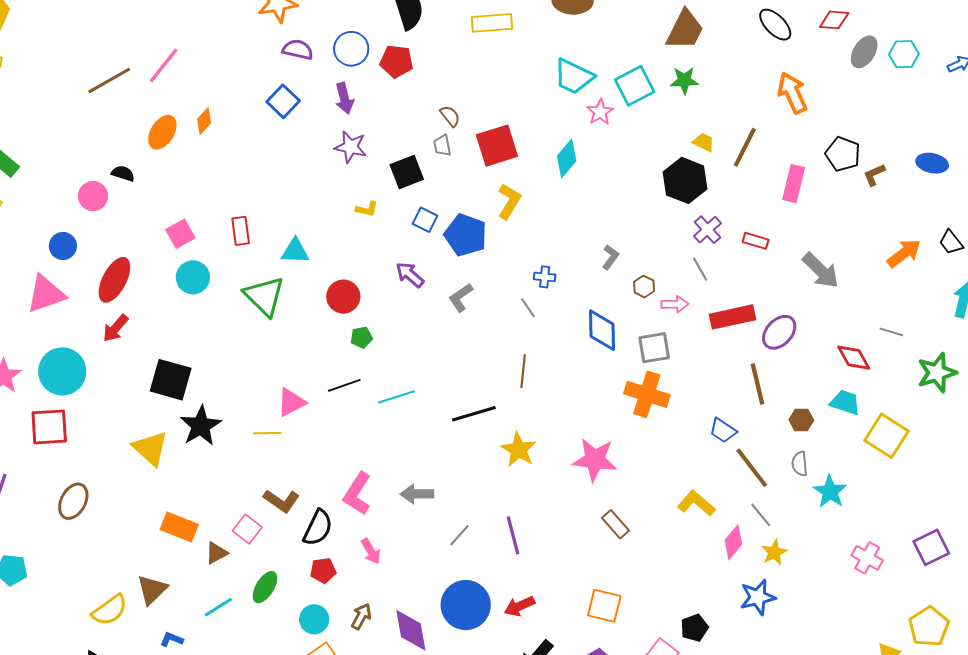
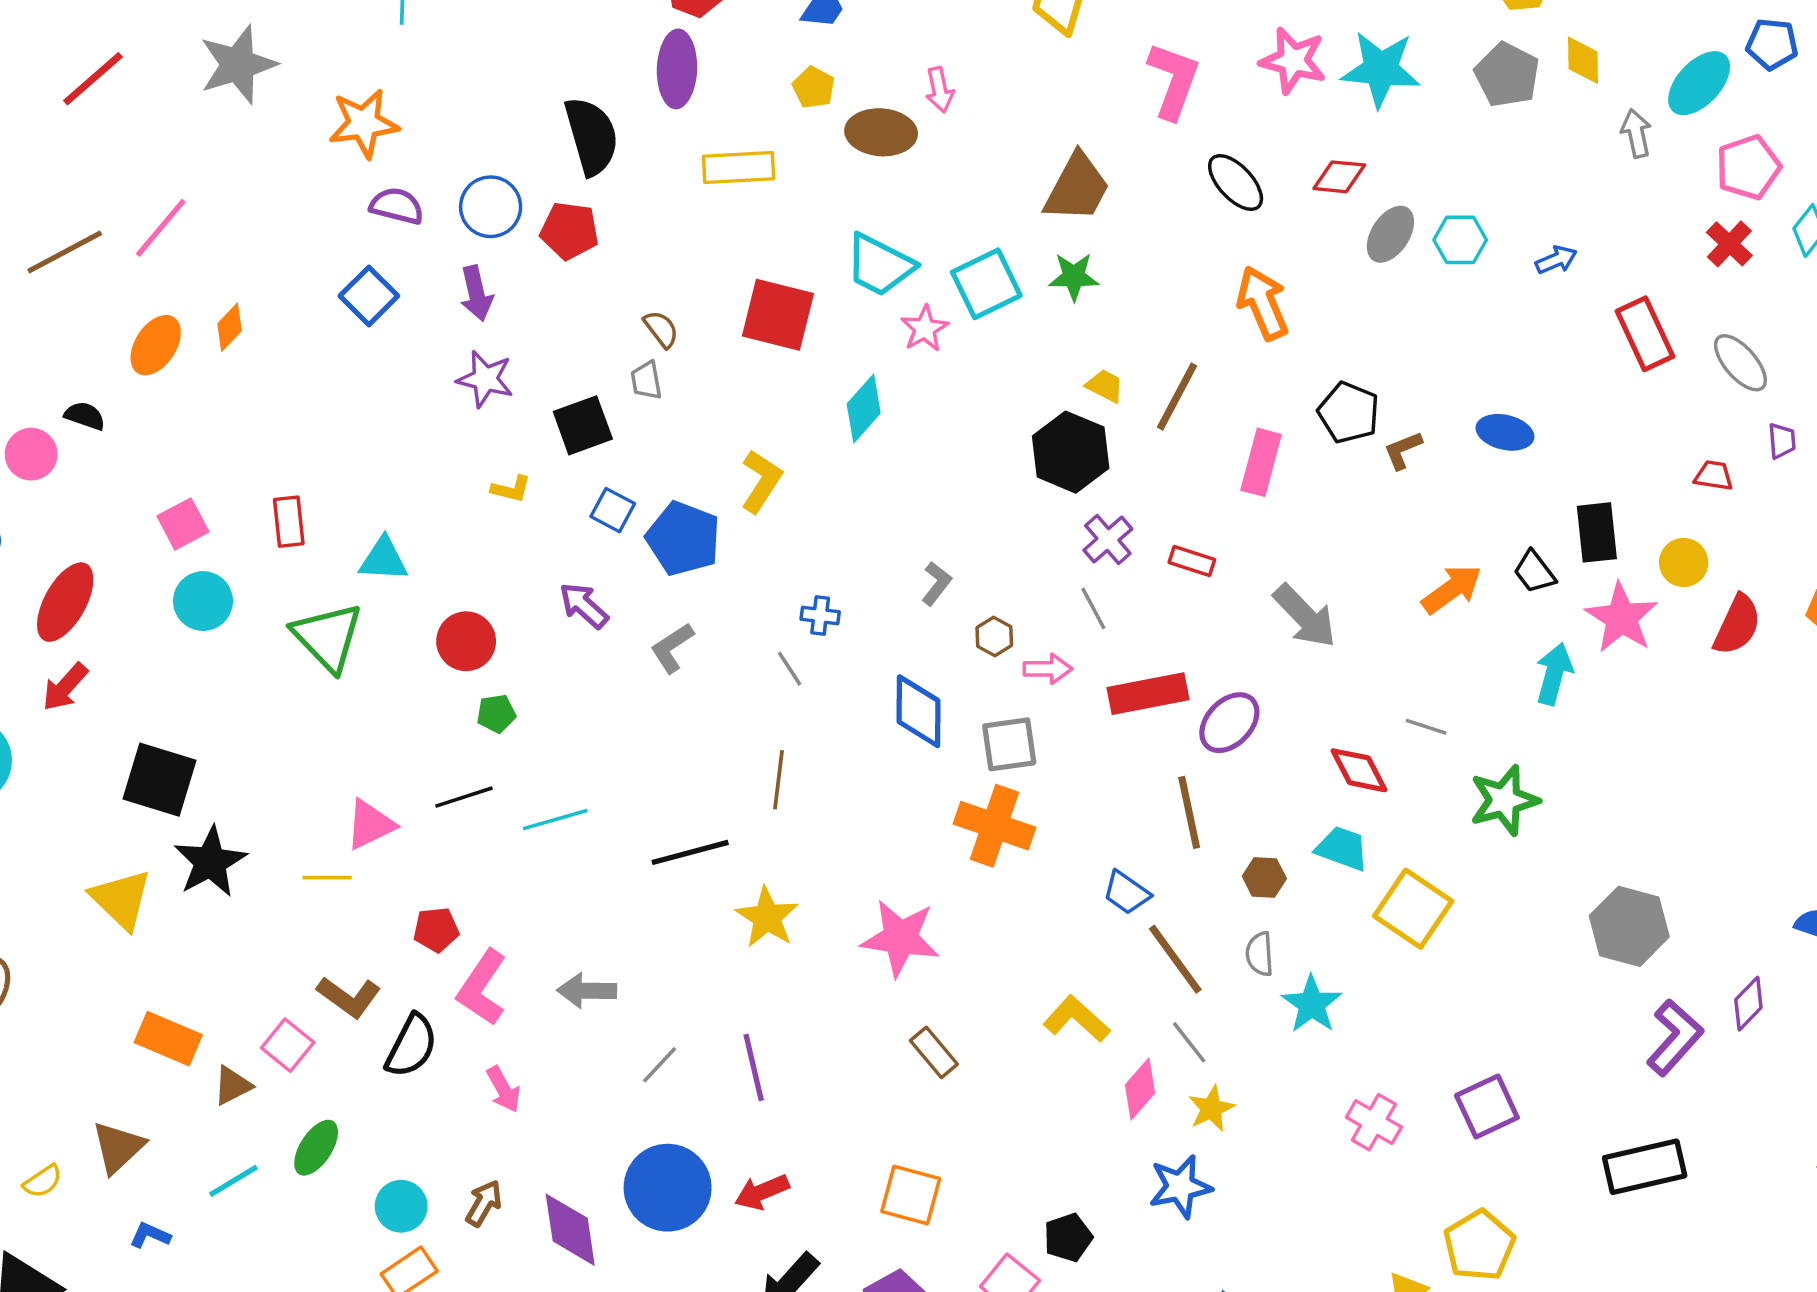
red square: (497, 146) -> (778, 315), moved, turned 30
red pentagon: (323, 570) -> (436, 930), moved
yellow semicircle: (110, 610) -> (43, 1181), size x0.6

